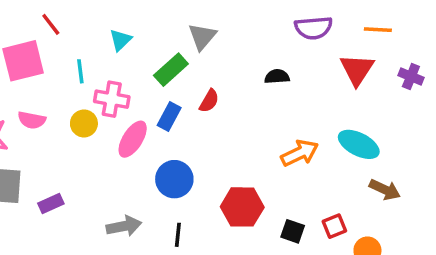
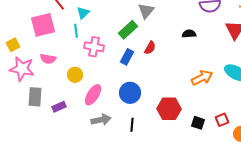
cyan triangle: (120, 40) -> (83, 13), moved
yellow circle: (84, 123) -> (75, 75), moved
pink ellipse: (133, 139) -> (93, 95), moved

